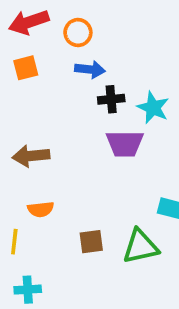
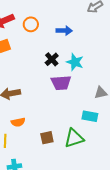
blue arrow: (90, 69) -> (64, 31), moved
black cross: (111, 99) -> (52, 59), turned -32

